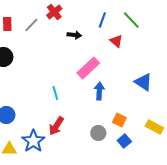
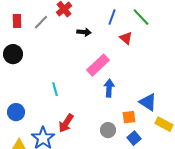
blue triangle: (143, 82) -> (148, 102), moved
cyan line: (55, 93) -> (55, 89), moved
orange square: (119, 120) -> (129, 117), turned -32

